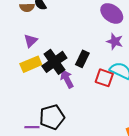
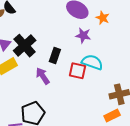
black cross: (54, 62) -> (25, 46), moved

